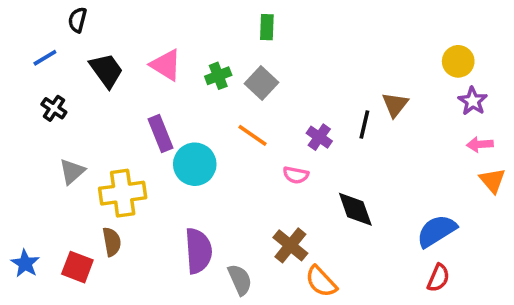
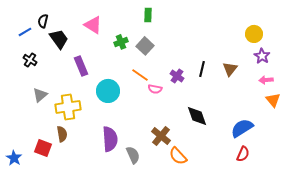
black semicircle: (77, 20) -> (43, 21), moved
pink triangle: (166, 65) -> (93, 25), moved
brown triangle: (395, 105) -> (230, 69), moved
purple rectangle: (160, 134) -> (81, 66), moved
pink semicircle: (296, 175) -> (155, 89), moved
blue star: (25, 263) -> (14, 158), moved

